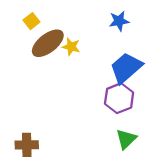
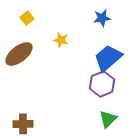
brown ellipse: (48, 43) -> (19, 54), moved

